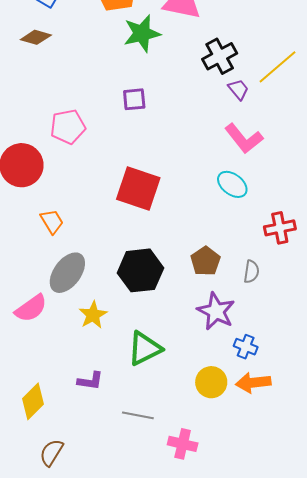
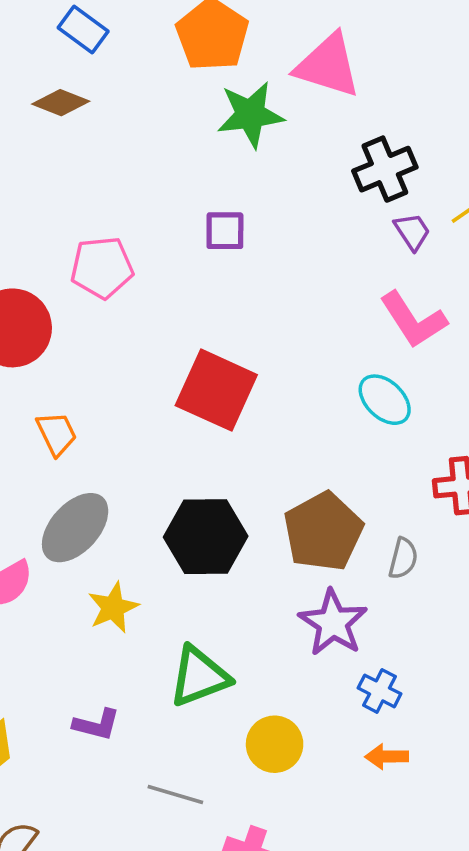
brown pentagon: (206, 261) -> (323, 532), size x1.5
yellow circle: (211, 382) -> (275, 744), moved
orange arrow: (253, 383) -> (387, 757), size x0.7

